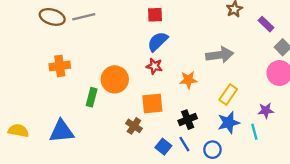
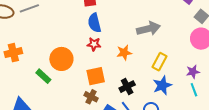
blue semicircle: (158, 42) -> (94, 23), turned -54
green rectangle: (92, 97) -> (43, 76), turned -56
brown cross: (134, 126) -> (91, 97), moved
cyan line: (254, 132) -> (194, 90), moved

